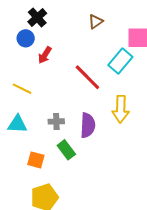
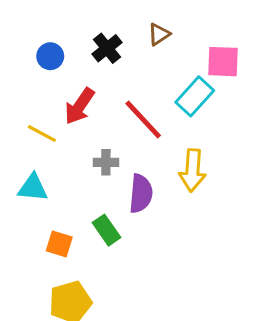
black cross: (37, 18) -> (107, 48), moved
red arrow: (45, 55) -> (80, 106), moved, size x1.4
gray cross: (56, 121) -> (106, 162), moved

